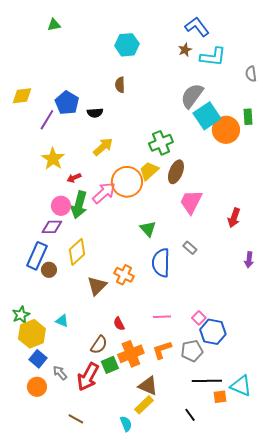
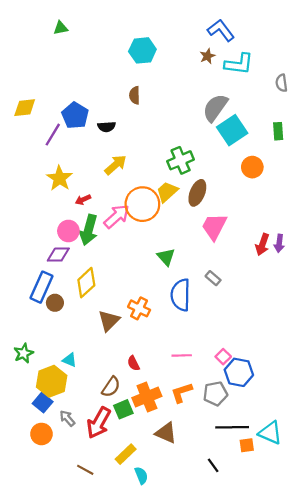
orange circle: (226, 130) -> (252, 167), moved, size x0.7
purple arrow: (249, 260) -> (279, 243), moved
yellow hexagon: (32, 334) -> (52, 381), moved
yellow rectangle: (144, 405) -> (126, 454), moved

